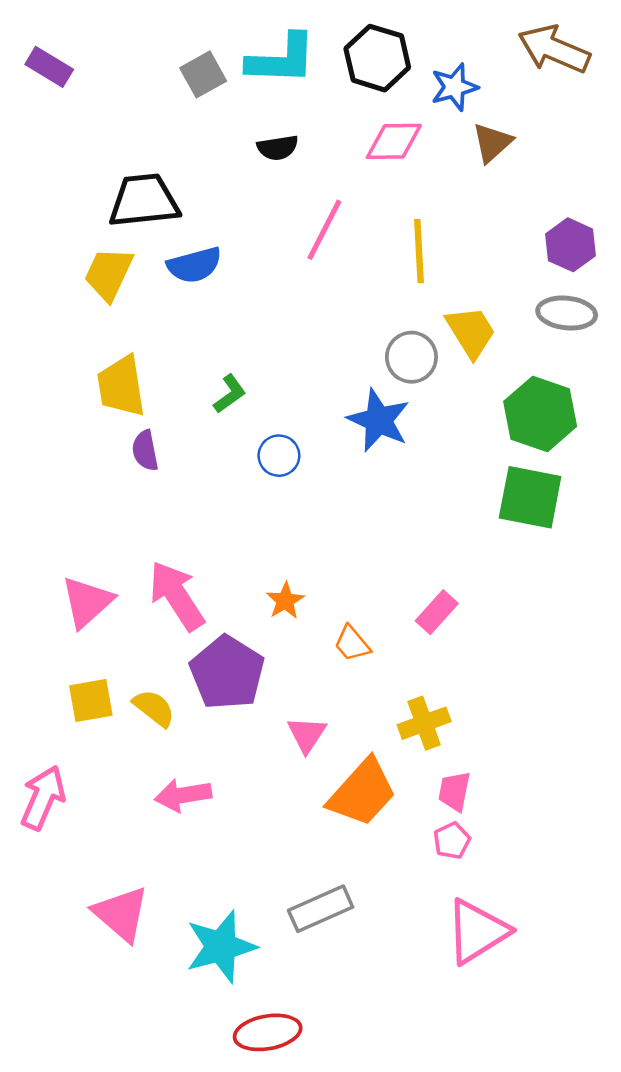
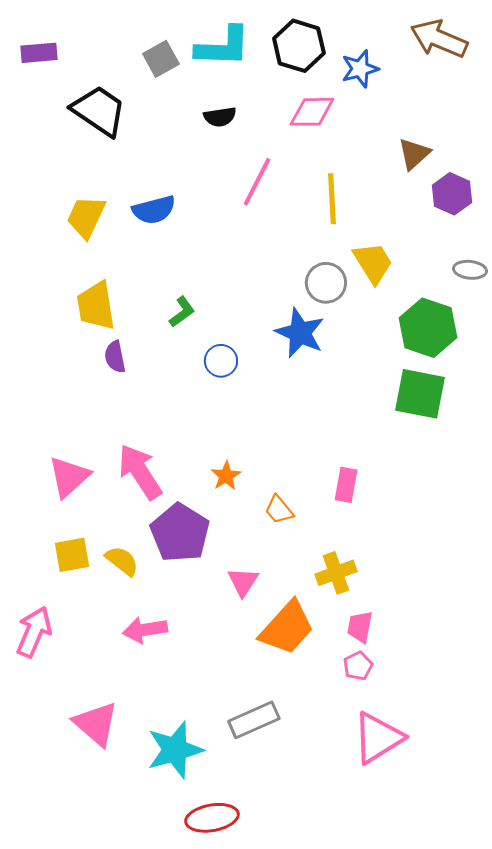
purple rectangle: (49, 67) -> (39, 53), turned -36
brown triangle: (492, 143) -> (414, 154), moved
black trapezoid: (144, 201) -> (99, 111), moved, turned 40
gray ellipse: (567, 313) -> (470, 270), moved, size x0.7
pink rectangle: (437, 612) -> (346, 485), turned -32

